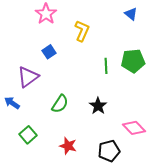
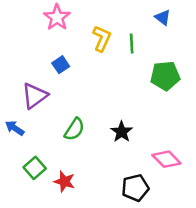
green line: (106, 66) -> (132, 44), moved
red star: (68, 146) -> (64, 182), moved

